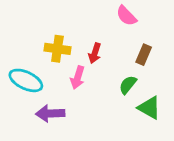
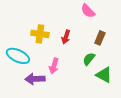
pink arrow: (78, 78) -> (54, 66), moved

